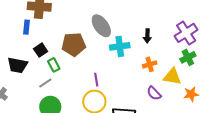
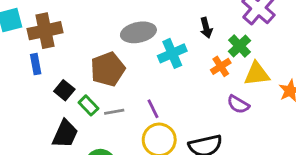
gray ellipse: (101, 26) -> (138, 32), turned -50
green cross: (188, 57) -> (239, 46), moved
black trapezoid: (17, 65) -> (65, 134), moved, turned -60
gray line: (45, 83) -> (114, 112), moved, turned 40

